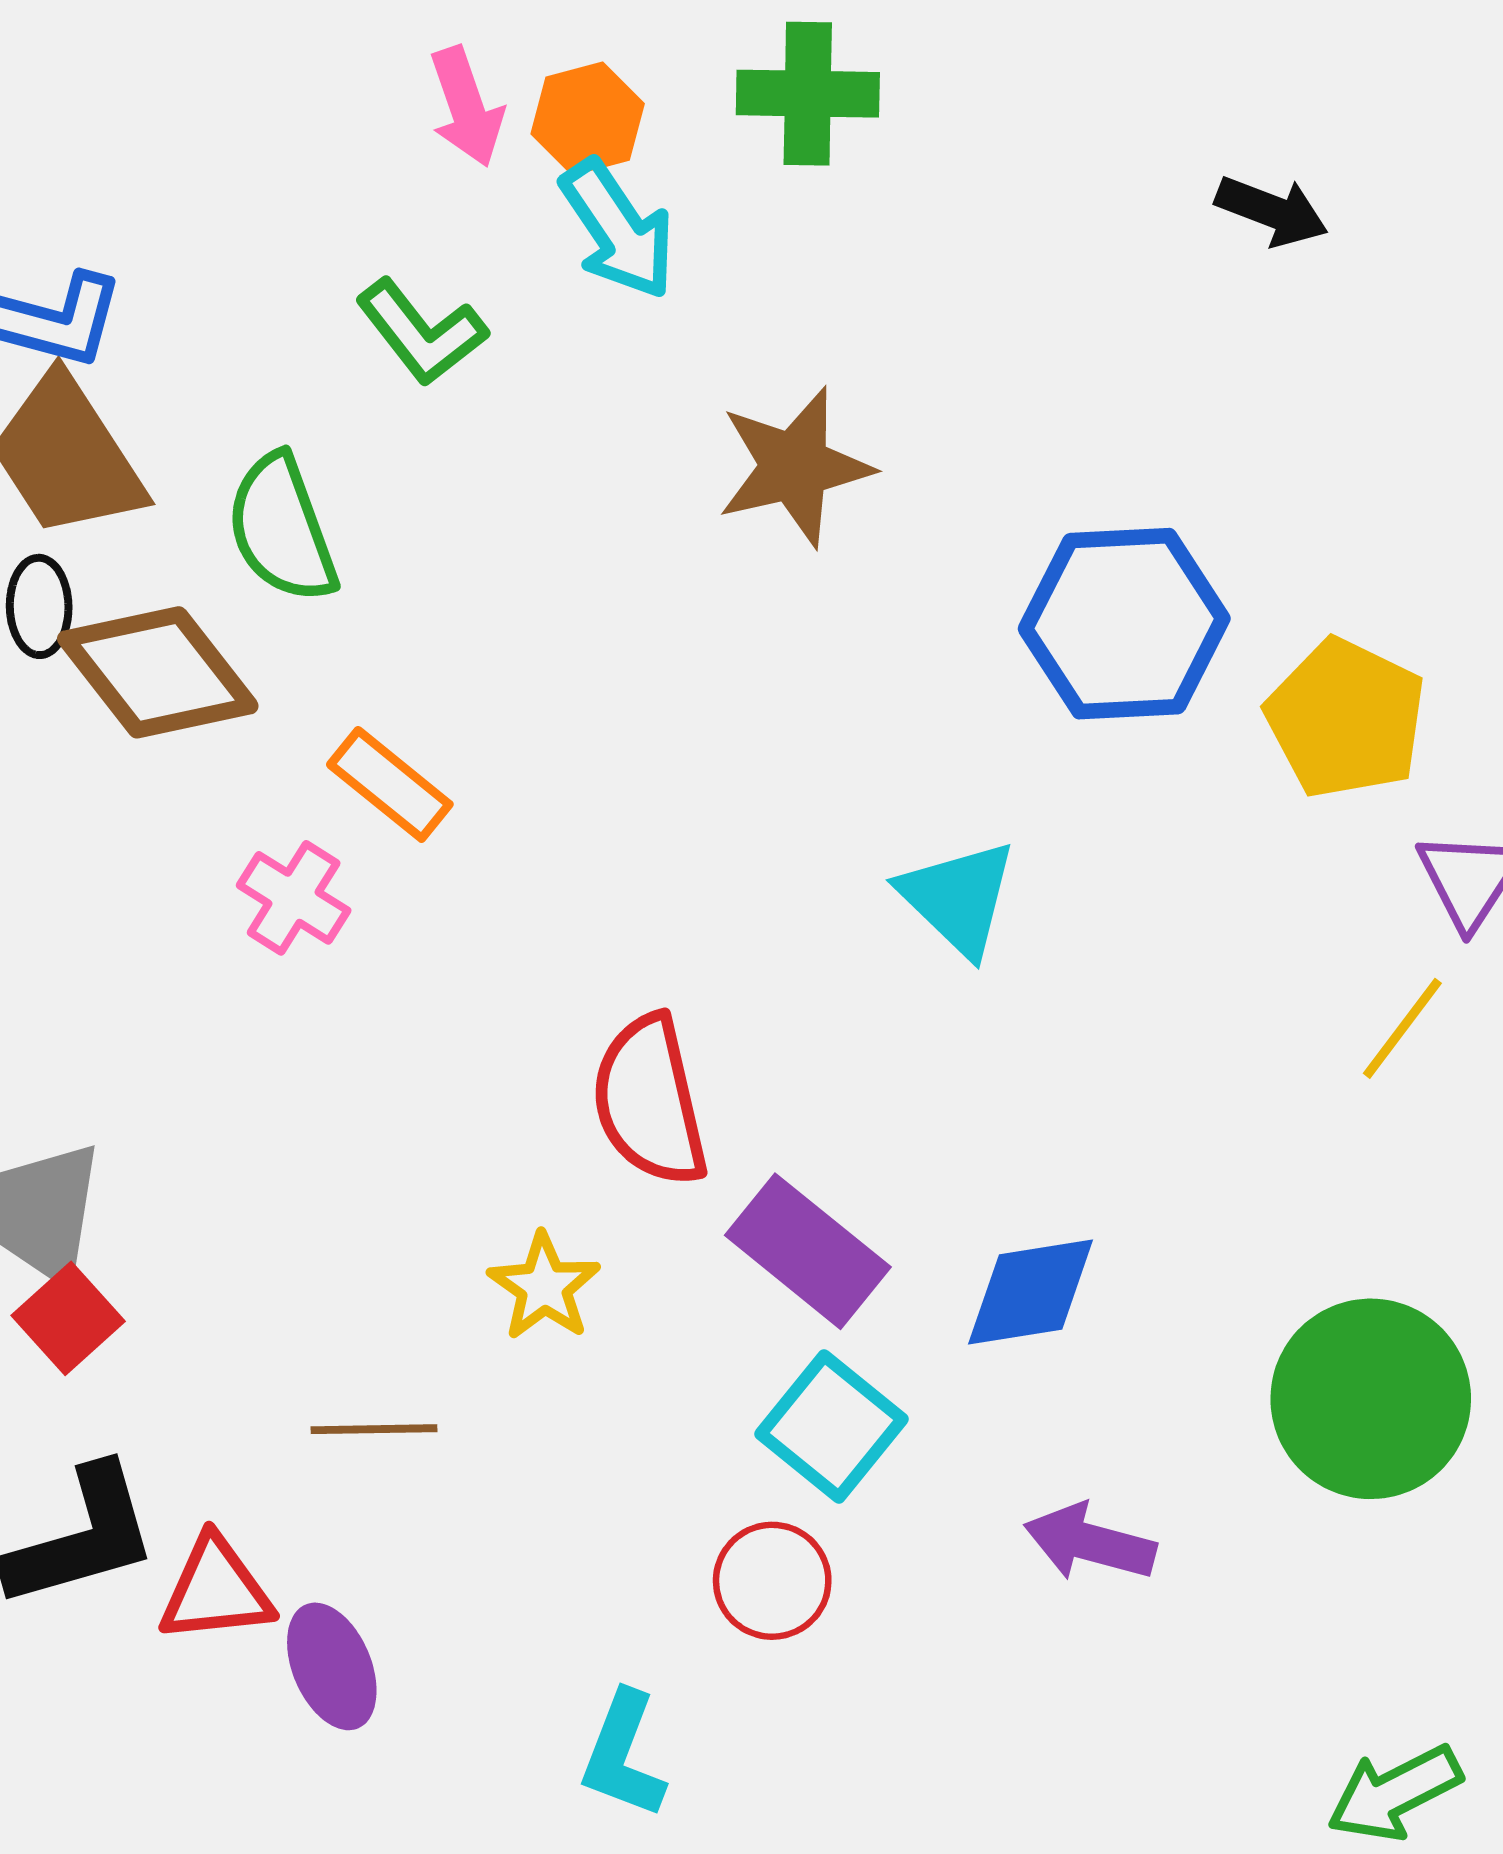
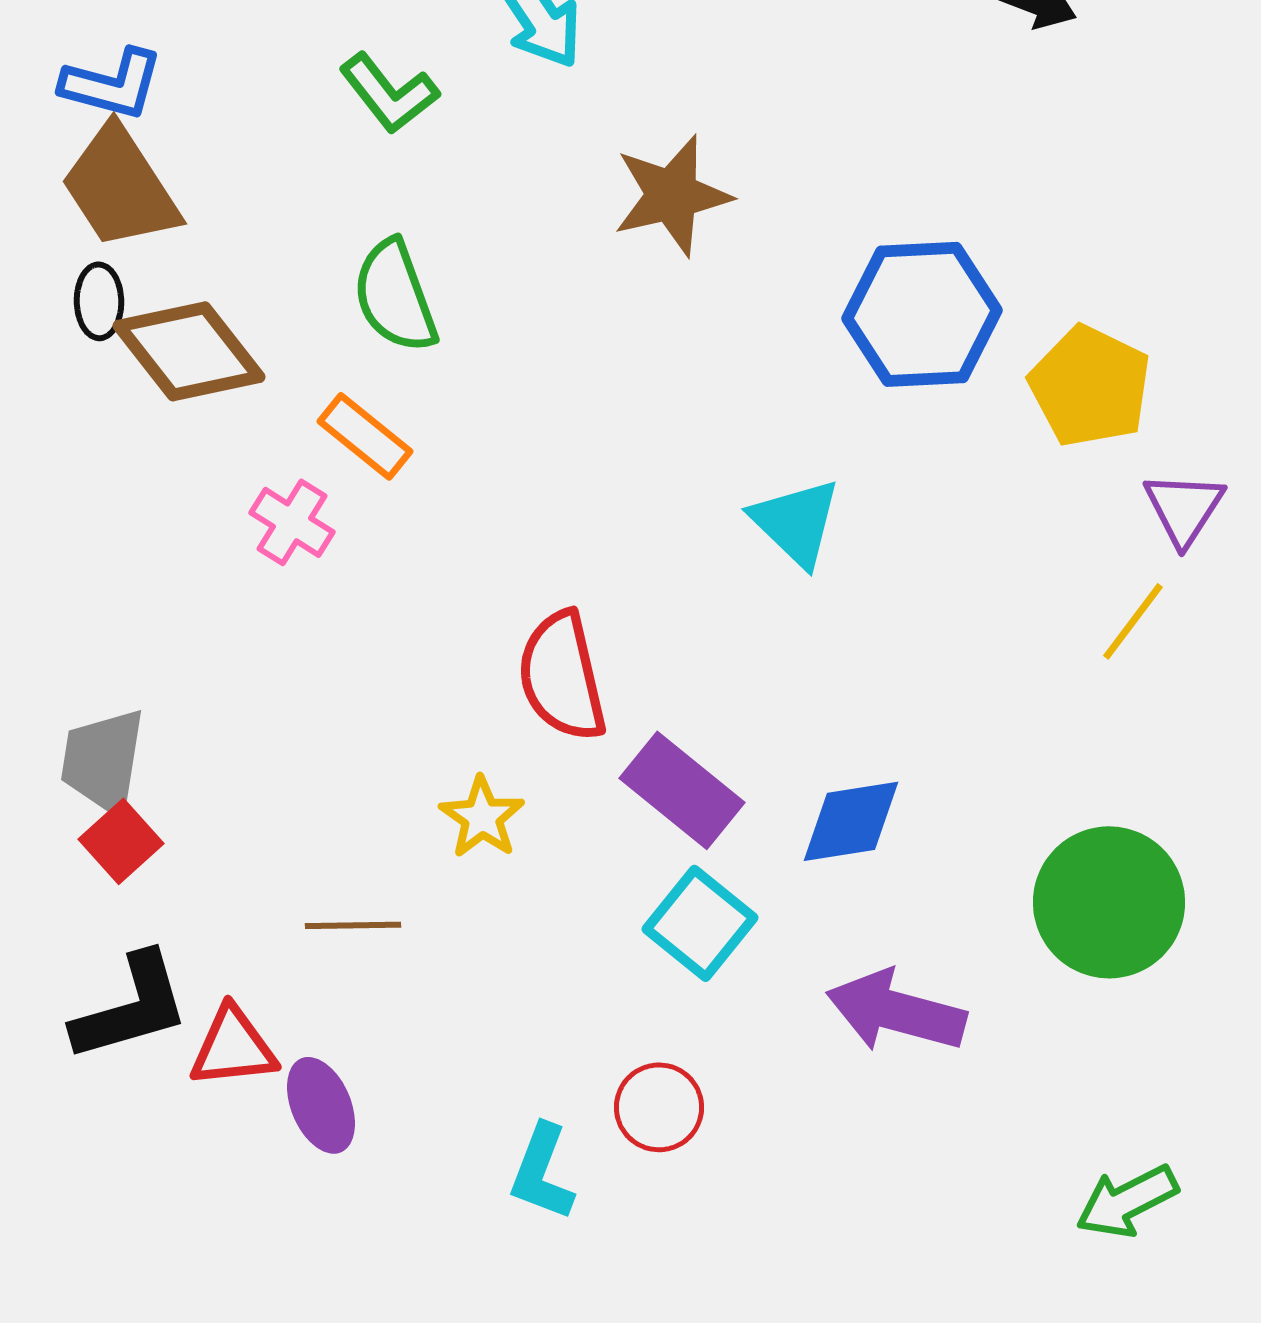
green semicircle: (282, 529) -> (395, 296), moved
purple arrow: (1090, 1543) -> (896, 1011), size x1.4
red circle: (772, 1581) -> (659, 1107), moved

